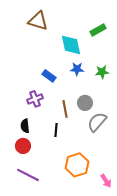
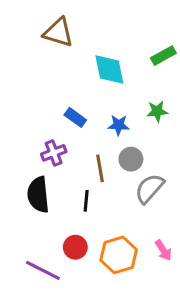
green rectangle: (98, 30) -> (163, 56), moved
blue star: (77, 69) -> (119, 125), moved
black semicircle: (25, 126) -> (38, 195), size x1.6
red circle: (23, 146) -> (75, 247), moved
pink arrow: (106, 181) -> (163, 250), moved

